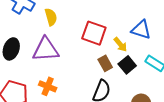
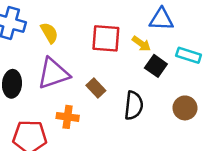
brown rectangle: (105, 63) -> (96, 88), moved

